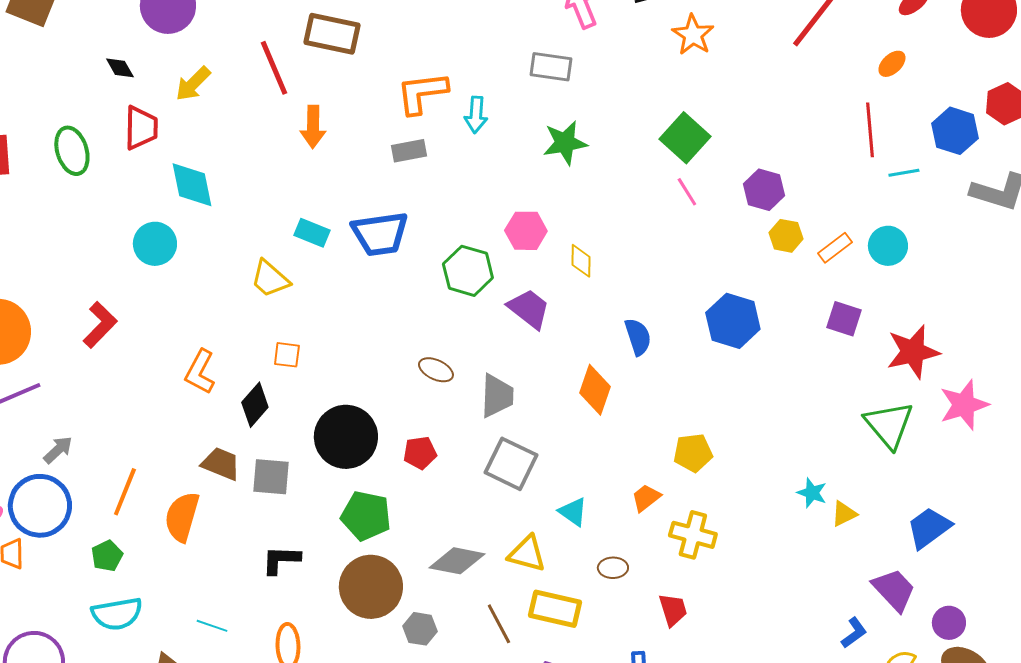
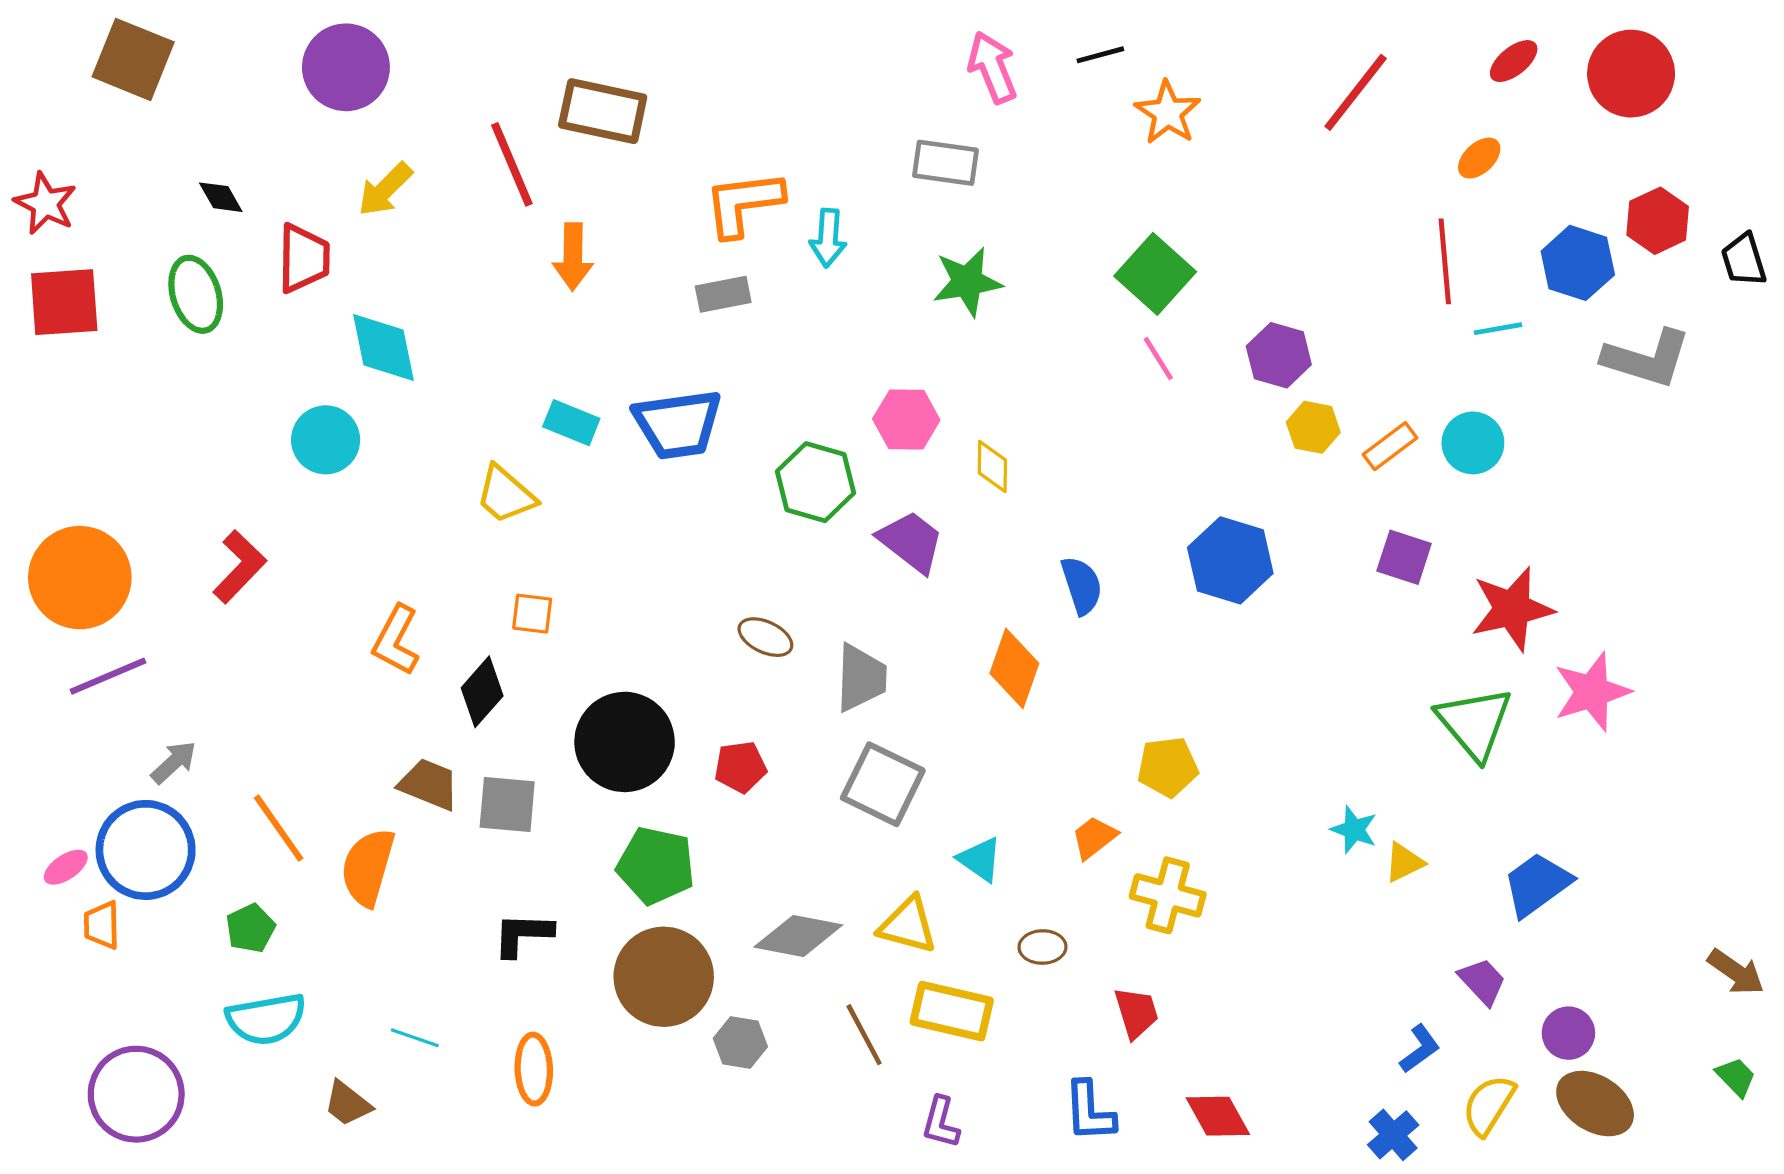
black diamond: (120, 68) -> (221, 197), moved
orange line: (125, 492) -> (279, 828), turned -57
purple trapezoid: (894, 590) -> (1482, 981), size x0.7

